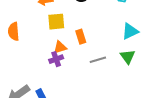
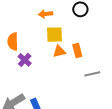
orange triangle: (60, 47) -> (59, 51), moved
purple cross: (56, 59) -> (25, 60), moved, turned -32

